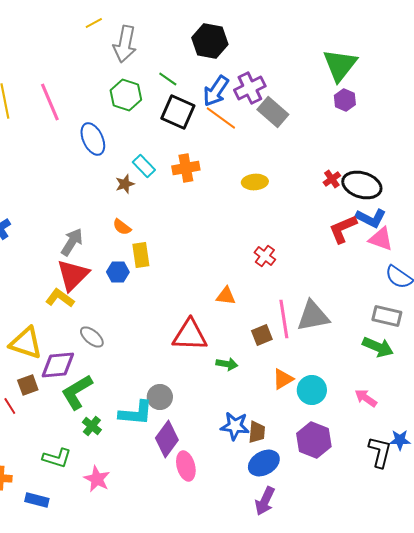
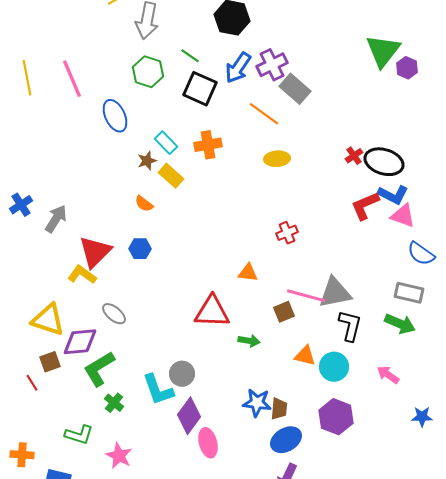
green triangle: (340, 65) -> (383, 51), moved
purple hexagon: (345, 100) -> (407, 68), moved
orange line: (221, 118) -> (264, 114), moved
gray arrow: (72, 242) -> (56, 219), moved
yellow rectangle: (141, 255) -> (171, 176), moved, turned -40
red cross: (265, 256) -> (287, 233), turned 30
pink line: (284, 319) -> (306, 296), turned -66
orange triangle: (283, 379) -> (305, 356), turned 45
cyan L-shape: (136, 413) -> (158, 390), turned 66
black L-shape: (380, 452) -> (350, 326), moved

